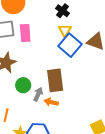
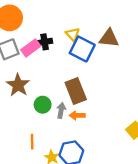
black cross: (63, 11) -> (45, 42), moved, turned -32
pink rectangle: (25, 33) -> (31, 48), turned 72

